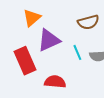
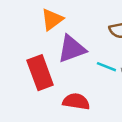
cyan line: (77, 52) -> (106, 67), turned -49

